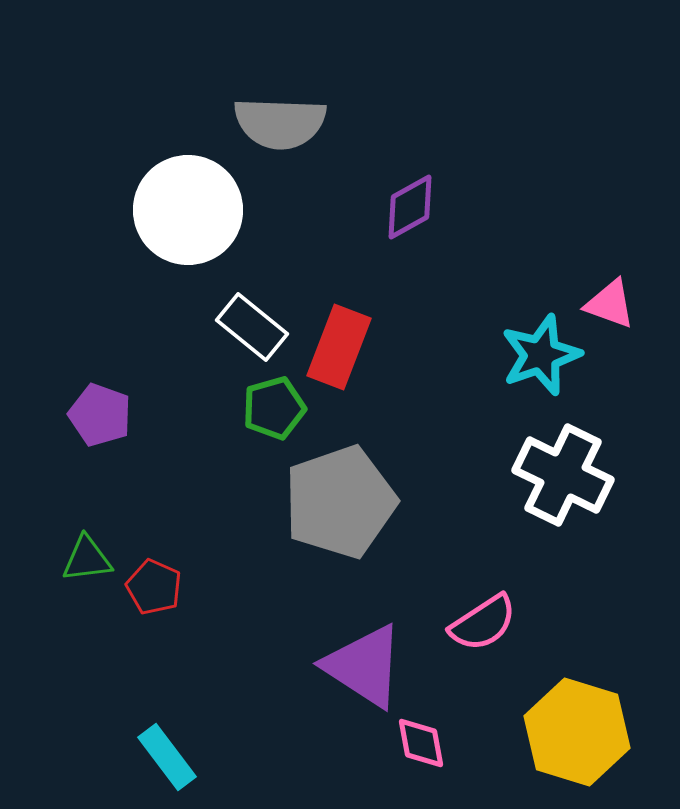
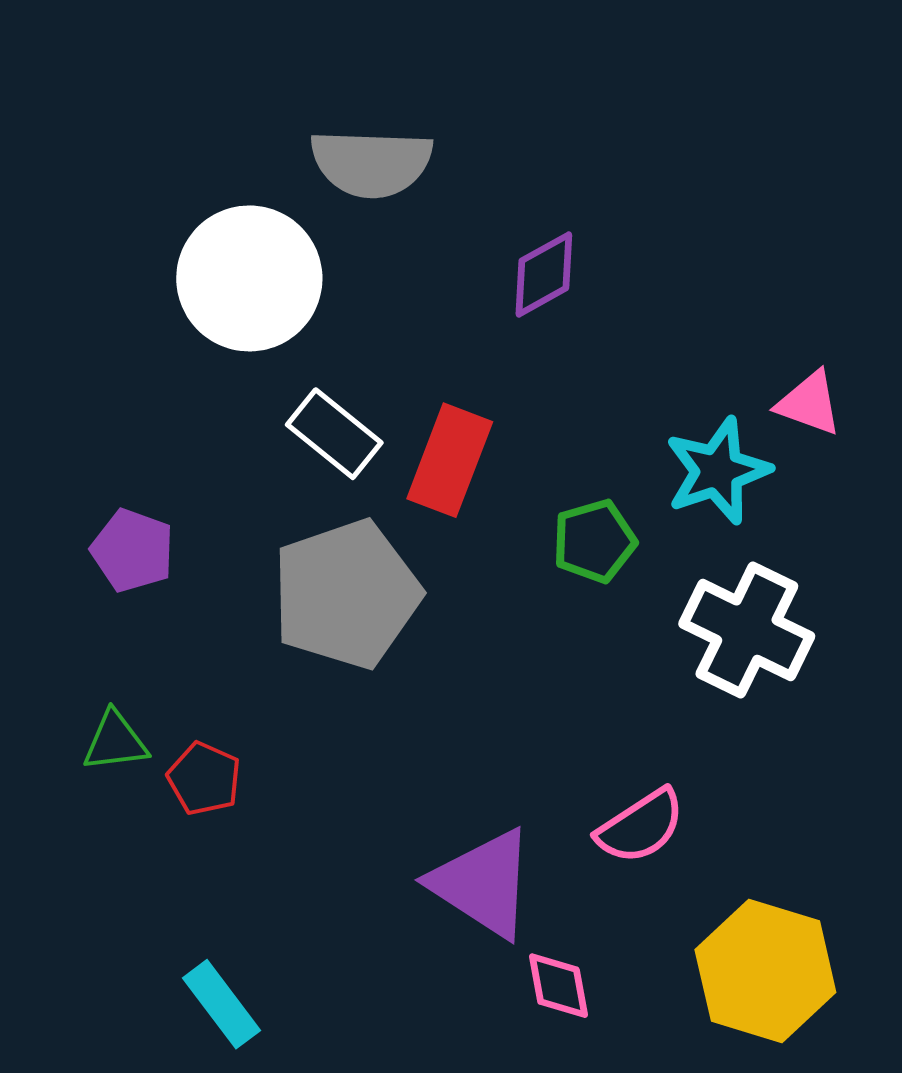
green pentagon: (274, 408) -> (594, 541), moved
gray pentagon: (340, 502) -> (346, 594), moved

